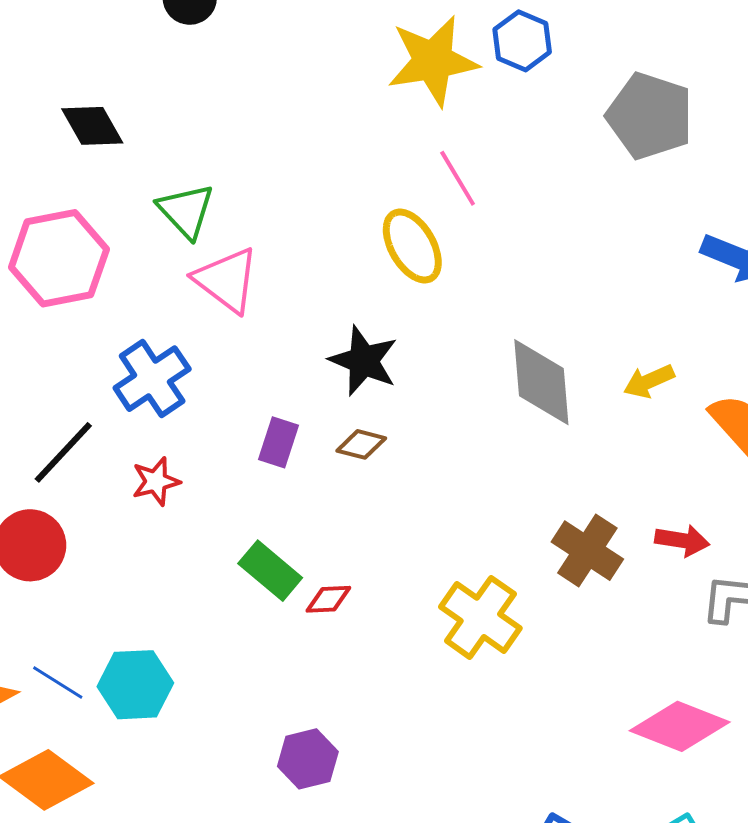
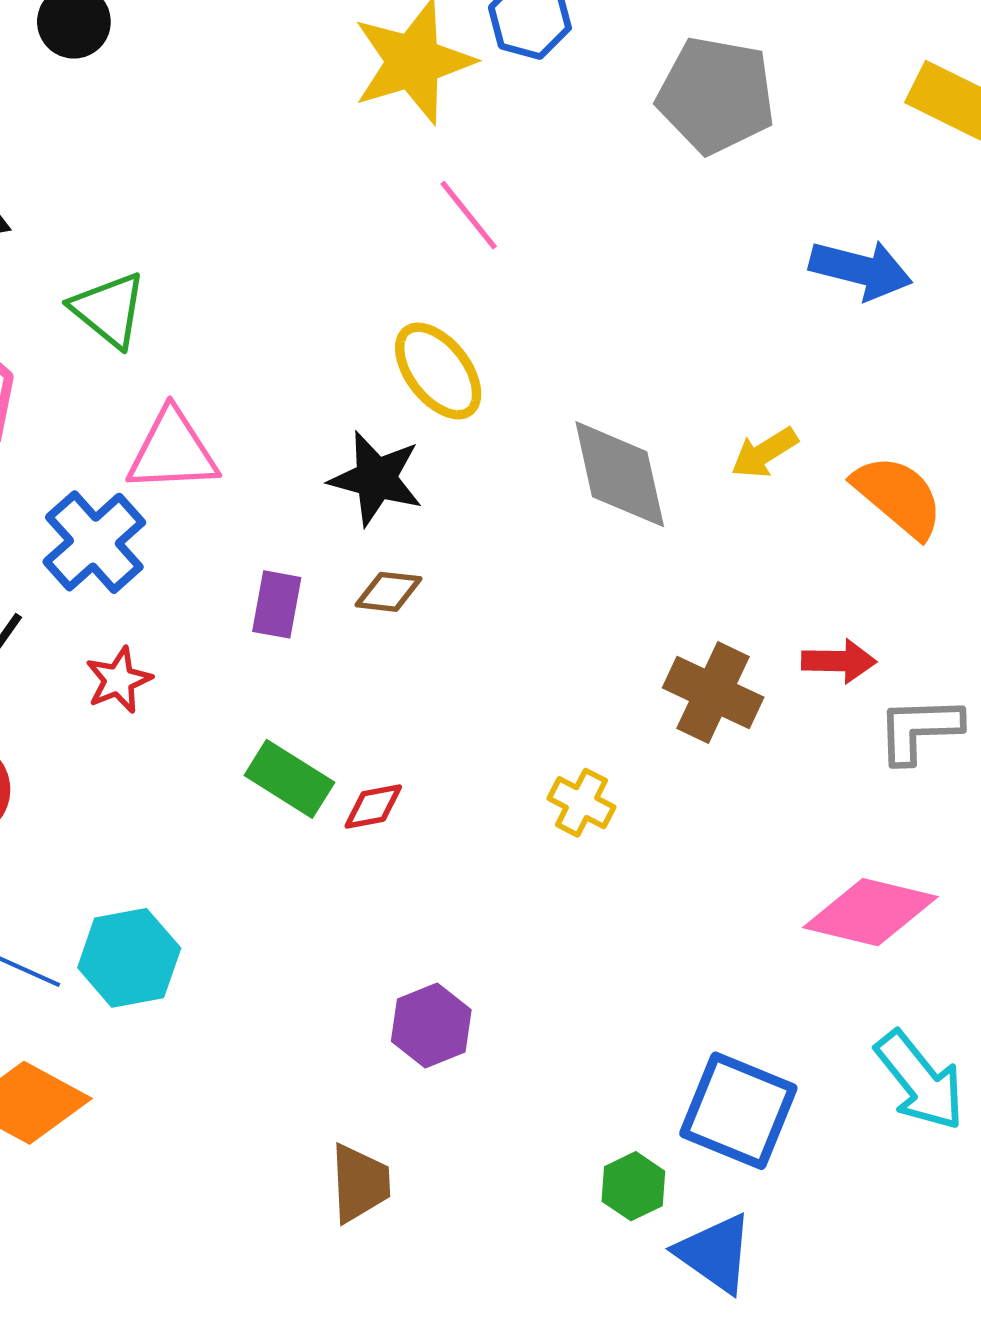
yellow ellipse: (412, 246) -> (438, 371), moved
pink triangle: (227, 280) -> (172, 451), moved, turned -32
yellow cross: (480, 617) -> (582, 803), size x0.6
purple hexagon: (308, 759) -> (431, 1025), moved

